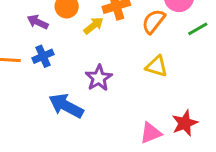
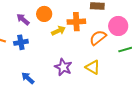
purple star: (99, 78) -> (63, 67), moved, turned -30
blue arrow: (66, 106) -> (28, 78), size x0.6

